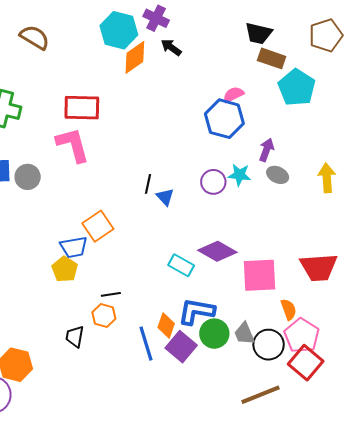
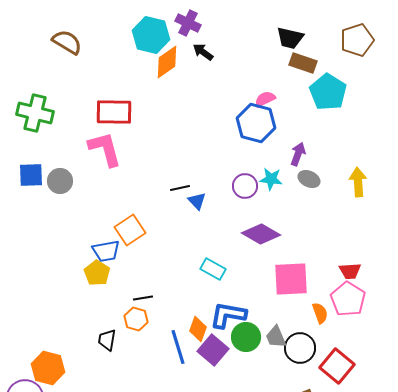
black line: (148, 184) -> (180, 188), turned 66
purple diamond: (217, 251) -> (261, 234), moved
red trapezoid: (319, 267) -> (350, 271), size x0.6
pink pentagon: (302, 336) -> (348, 299), moved

